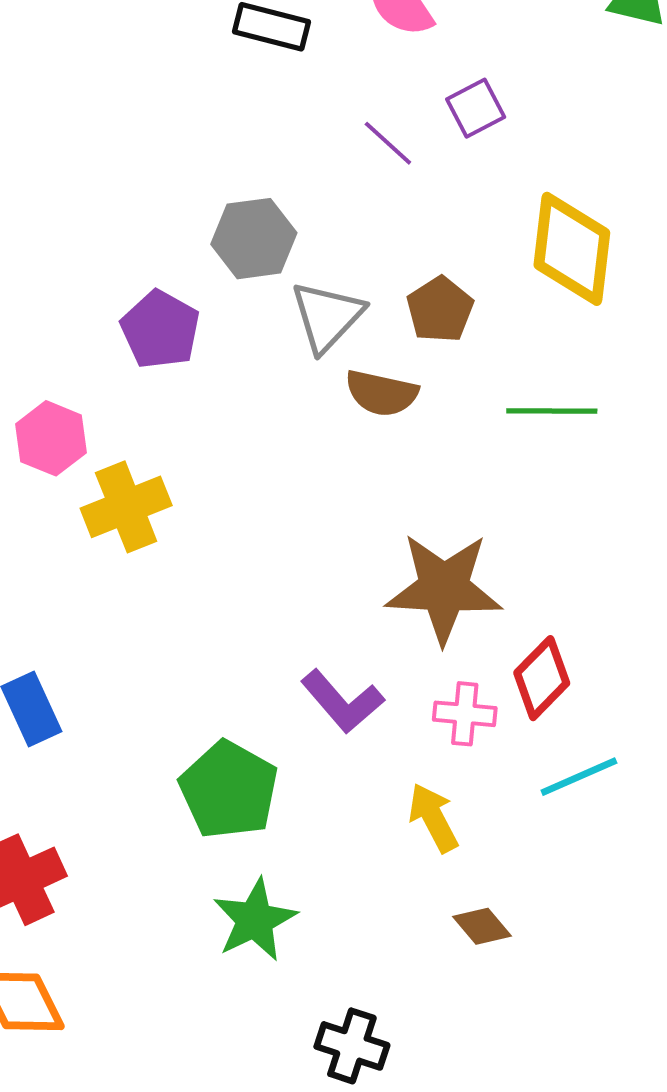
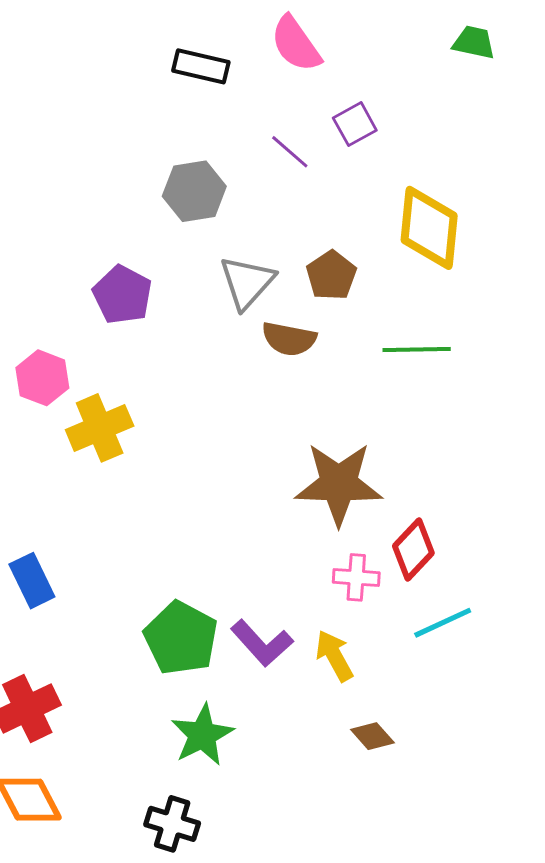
gray hexagon: (254, 239) -> (194, 191), moved
purple L-shape: (342, 701) -> (262, 643), moved
black cross: (352, 1046) -> (172, 824), moved

